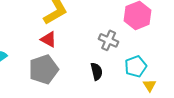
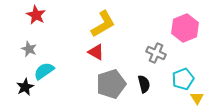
gray pentagon: (44, 69) -> (111, 84), moved

